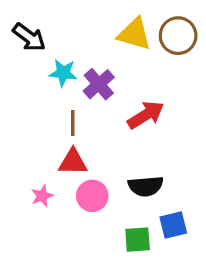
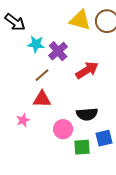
brown line: (73, 123) -> (42, 75), turned 49
pink circle: (92, 196) -> (63, 129), moved

